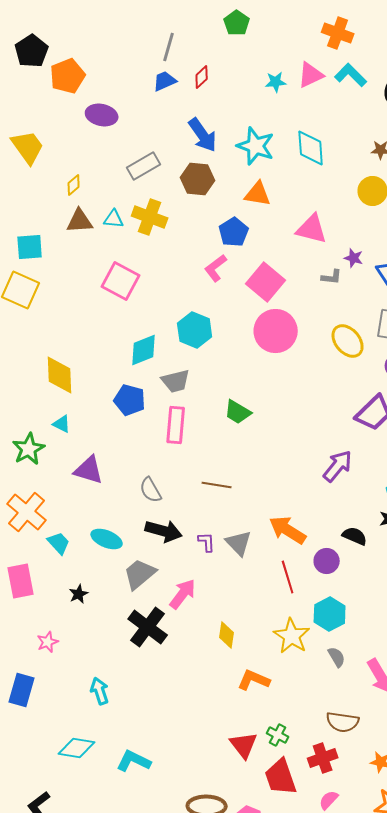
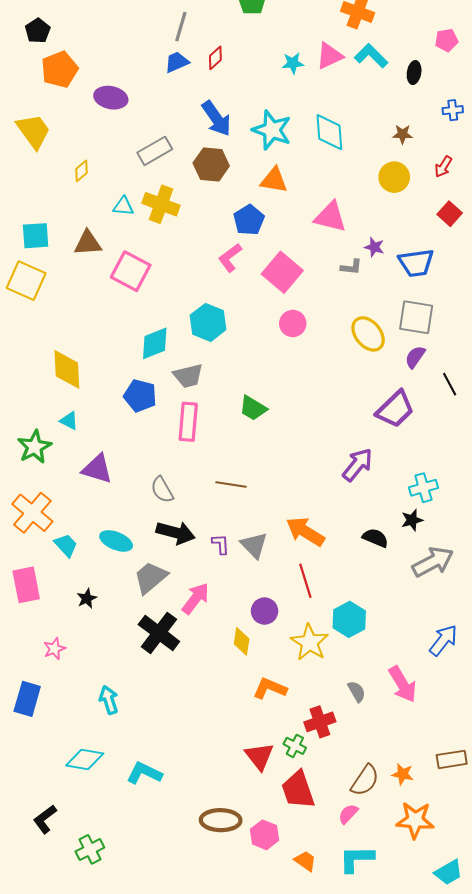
black pentagon: (32, 51) -> (38, 31), size x0.7
orange pentagon: (68, 76) -> (60, 69), moved
brown triangle: (80, 221) -> (88, 243), moved
pink circle: (276, 331) -> (293, 323), size x0.6
purple circle: (327, 561) -> (265, 611), moved
gray semicircle: (337, 657) -> (357, 692), moved
brown semicircle: (343, 722) -> (365, 780), moved, turned -64
red cross: (323, 758) -> (320, 722), moved

